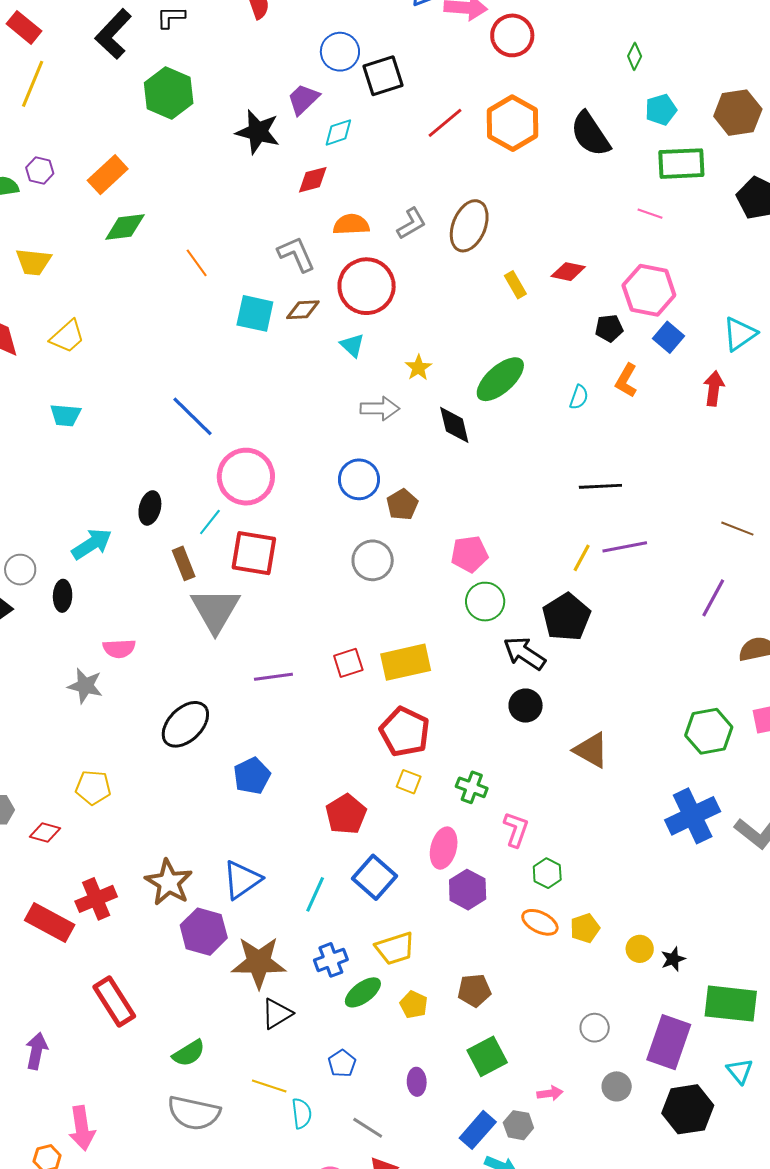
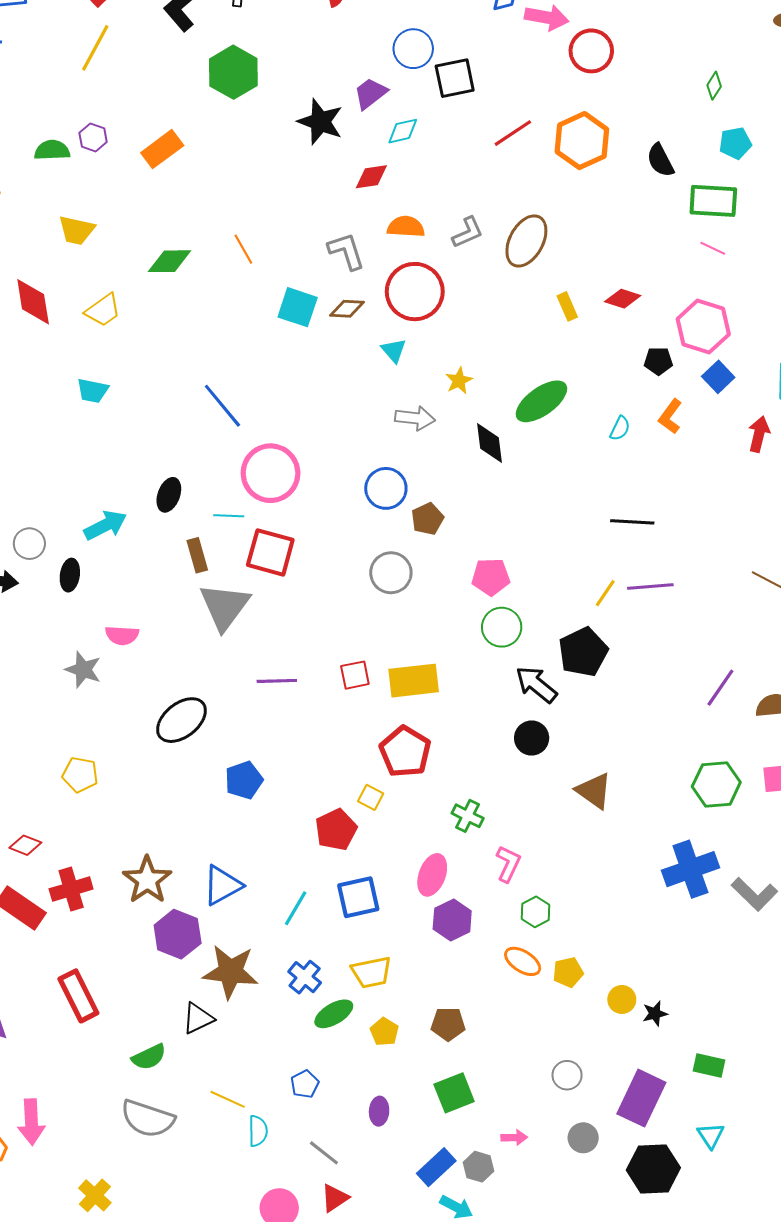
black semicircle: (590, 134) -> (660, 160), size x0.7
green rectangle: (681, 164) -> (713, 201), moved
green diamond: (125, 227) -> (169, 261), moved
cyan line: (210, 522) -> (229, 516), turned 48
purple line: (713, 598) -> (720, 688), moved
yellow square: (409, 782) -> (371, 797), moved
red diamond: (45, 832) -> (25, 845), moved
blue square: (375, 877) -> (358, 897), turned 30
blue cross: (331, 960) -> (305, 977), turned -36
green rectangle: (731, 1004) -> (709, 1065), size x0.6
black triangle: (277, 1014) -> (198, 1018), moved

